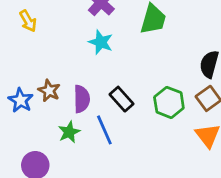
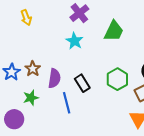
green hexagon: (169, 102) -> (117, 79), moved
green star: (69, 132) -> (31, 98), moved

